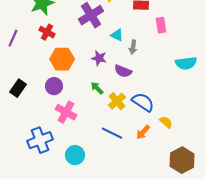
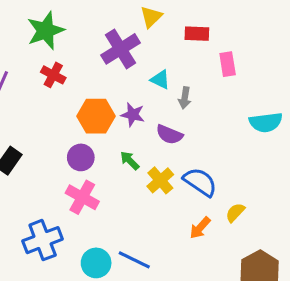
orange hexagon: (62, 59) -> (96, 116), moved
purple circle: (54, 86) -> (81, 157), moved
yellow semicircle: (166, 122) -> (235, 213), turned -88
blue line: (112, 133) -> (134, 260), moved

